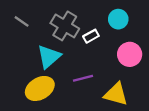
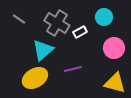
yellow triangle: (116, 94) -> (115, 83), moved

